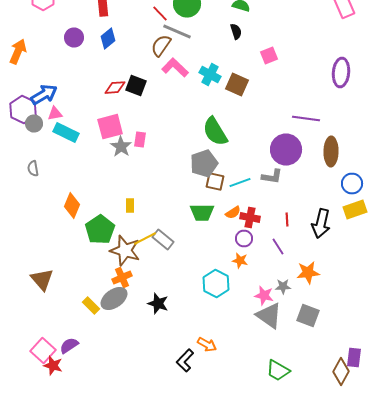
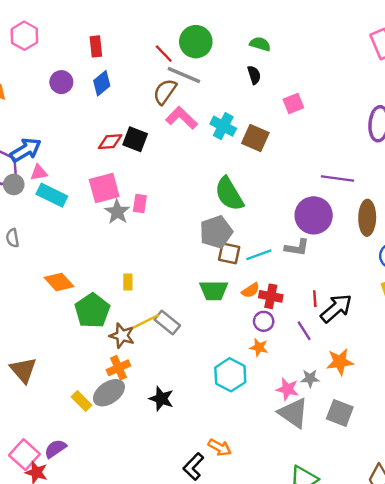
orange diamond: (72, 206) -> (59, 282), turned -65
black arrow: (321, 224) -> (336, 308), moved, turned -144
brown star: (125, 250) -> (122, 336), size x0.7

